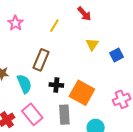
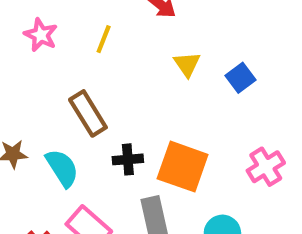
pink star: (15, 23) -> (41, 35), moved
brown rectangle: (41, 60) -> (88, 113), turned -45

